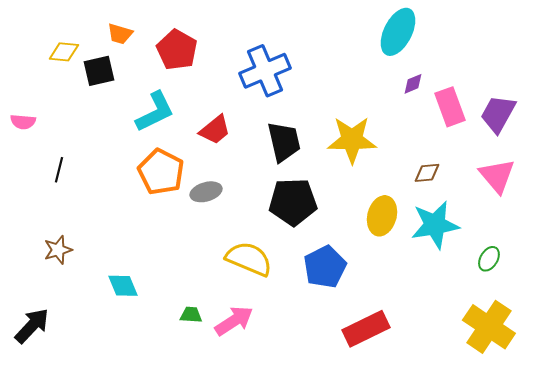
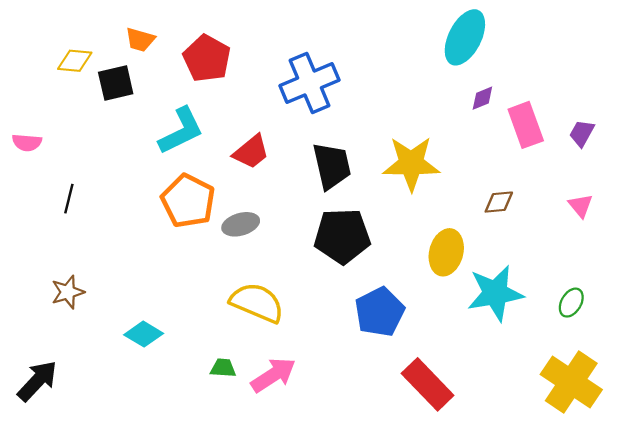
purple trapezoid: (498, 114) -> (582, 133), size x0.6
pink triangle: (497, 176) -> (581, 206), size x0.6
cyan star: (435, 225) -> (495, 293), moved
yellow semicircle: (249, 259) -> (257, 303), moved
cyan diamond: (123, 286) -> (144, 334), turned -36
red rectangle: (366, 329) -> (428, 384), turned 72

